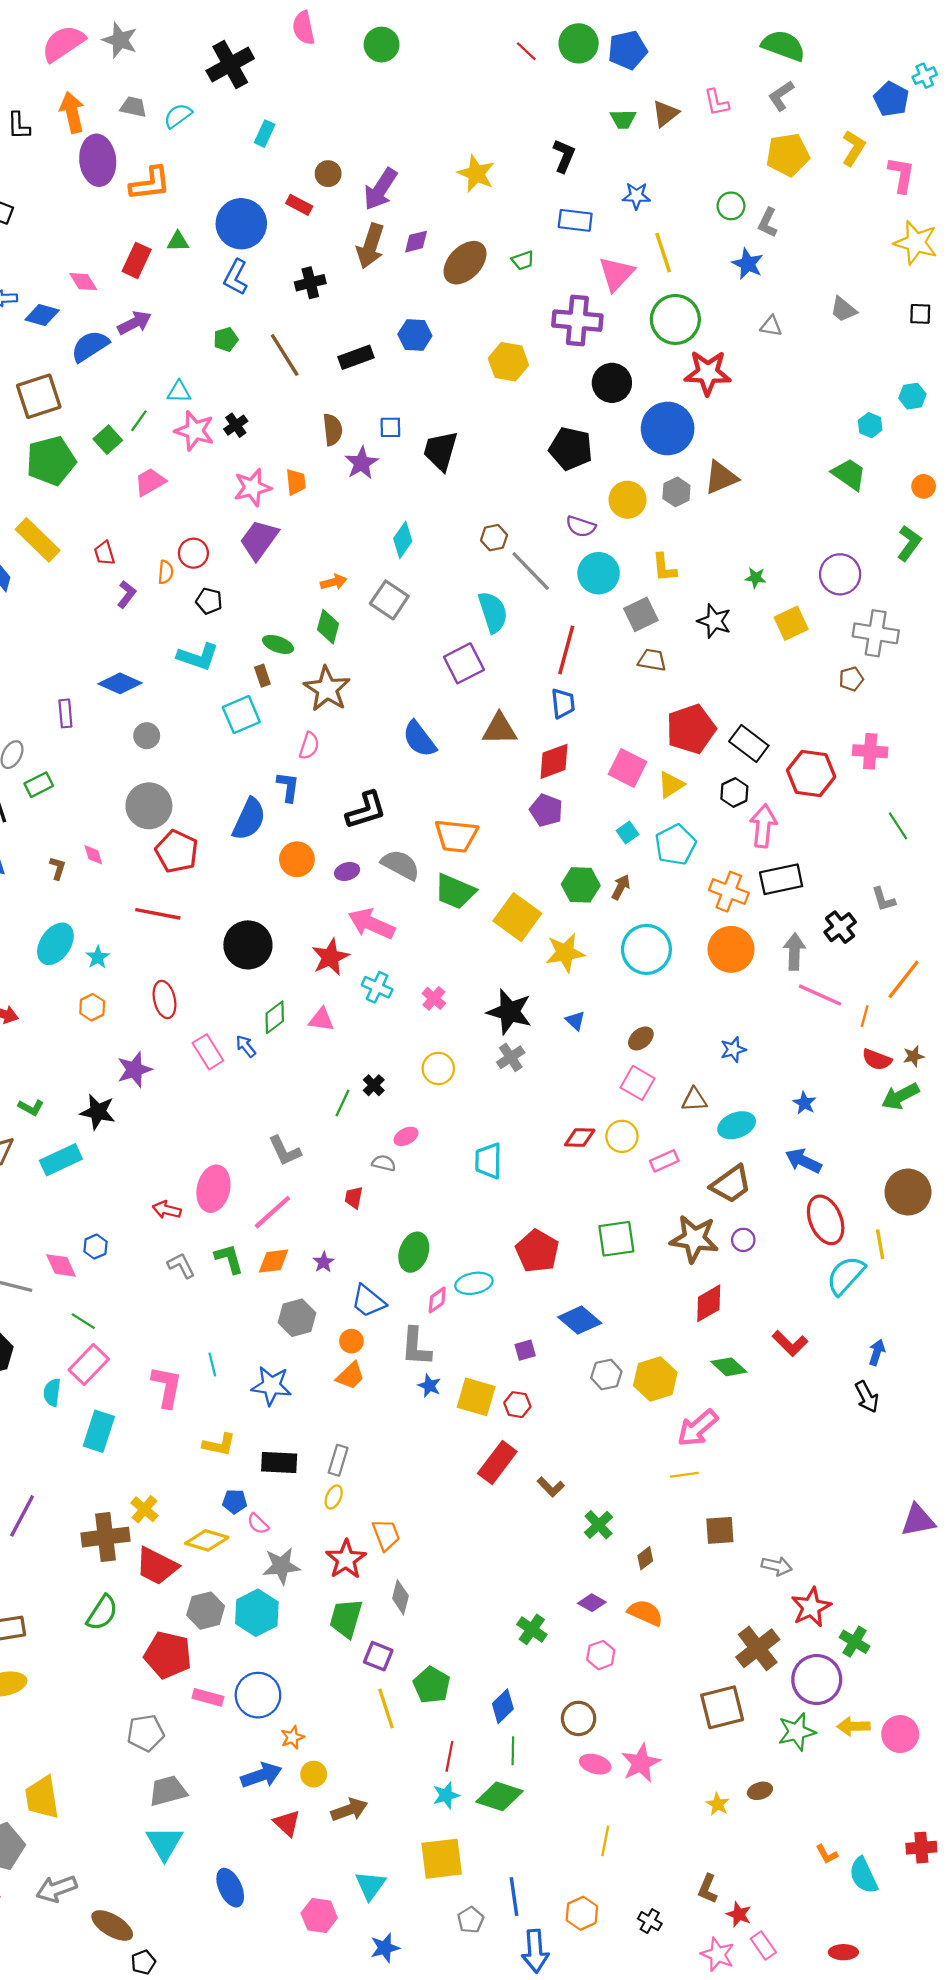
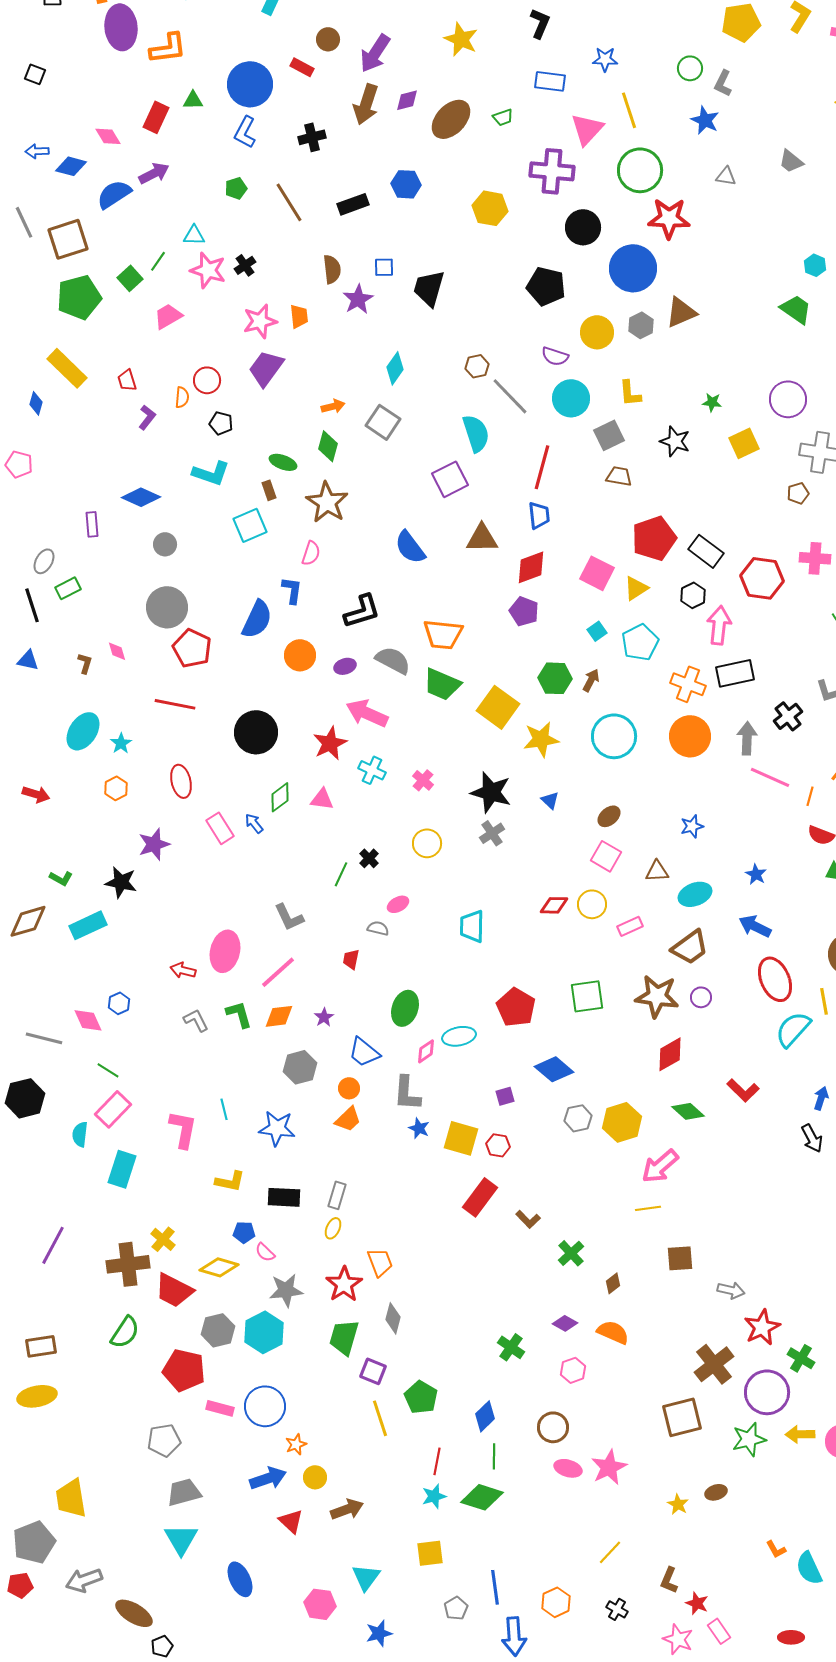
yellow line: (605, 1841) -> (610, 1552), moved, turned 32
yellow square: (442, 1859) -> (430, 1553), size x0.7

